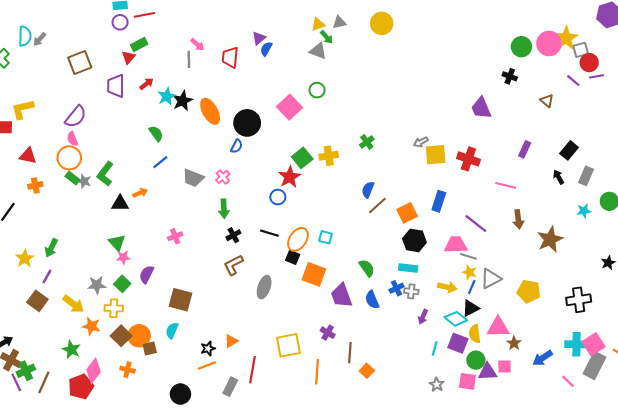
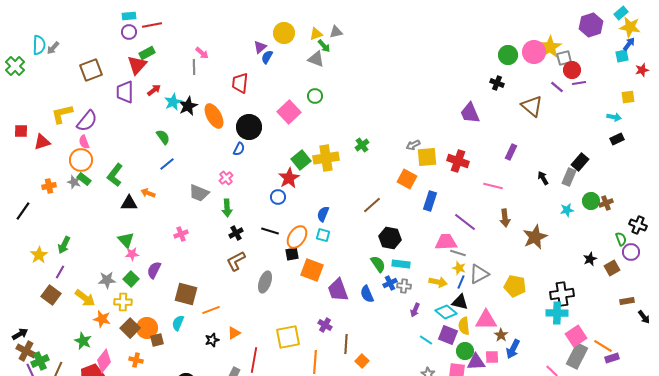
yellow circle: (382, 23) -> (284, 33), moved
red triangle: (129, 57) -> (137, 65), size x1.5
red trapezoid: (230, 57) -> (240, 83), moved
brown triangle: (547, 101) -> (532, 106), size x1.6
yellow L-shape: (23, 109) -> (62, 114), moved
black rectangle: (569, 150) -> (580, 162), moved
red triangle: (28, 156) -> (42, 142), moved, turned -30
yellow cross: (329, 156) -> (326, 158), size x1.4
gray trapezoid: (193, 178) -> (199, 193), moved
gray star: (84, 181) -> (74, 182), moved
blue semicircle: (368, 190) -> (323, 214), moved
orange arrow: (140, 193) -> (148, 193), turned -136
orange square: (407, 213) -> (407, 179), moved, turned -36
black hexagon: (414, 240) -> (390, 238), moved
black square: (293, 257) -> (292, 254), turned -32
green semicircle: (367, 268) -> (378, 264), moved
black triangle: (471, 308) -> (460, 302), turned 42
cyan cross: (576, 344) -> (557, 313), moved
cyan line: (435, 348) -> (426, 340), turned -72
blue arrow: (543, 358) -> (513, 349), moved, turned -30
orange line: (207, 365) -> (211, 310), moved

